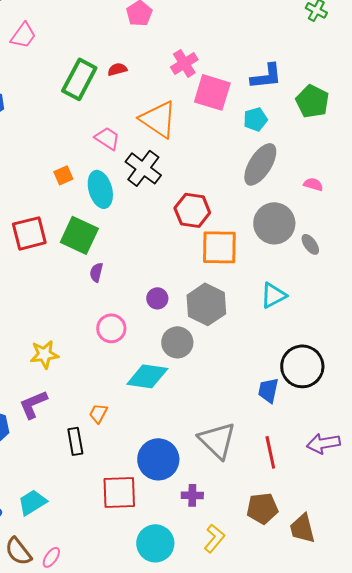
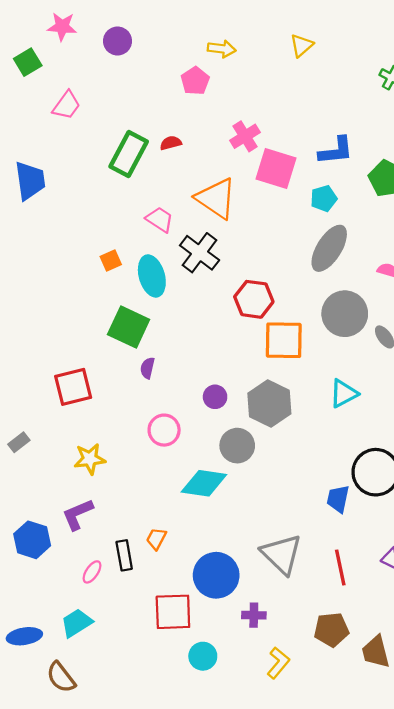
red square: (29, 233) -> (73, 387), moved
orange trapezoid: (98, 413) -> (156, 539), moved
cyan circle: (155, 543) -> (203, 656), moved, size x0.7
pink ellipse: (51, 557) -> (92, 572), moved

